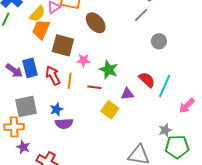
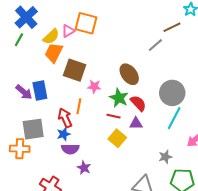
brown ellipse: (96, 23) -> (129, 74), moved
gray circle: (159, 41) -> (172, 93), moved, size x1.6
red arrow: (53, 76) -> (65, 118), moved
red semicircle: (147, 80) -> (138, 103), moved
red line: (94, 87) -> (113, 116), moved
gray star: (165, 130) -> (165, 157), moved
purple star: (23, 147) -> (84, 168), moved

